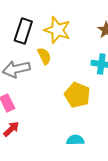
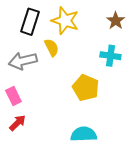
cyan semicircle: (75, 140) -> (84, 134), size x1.4

